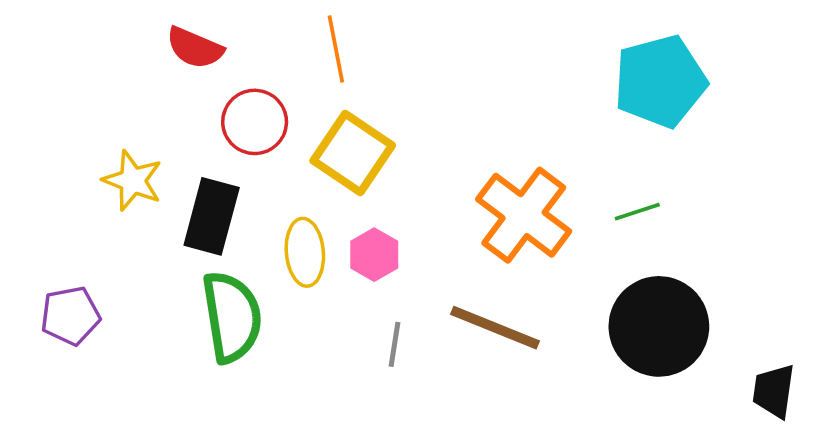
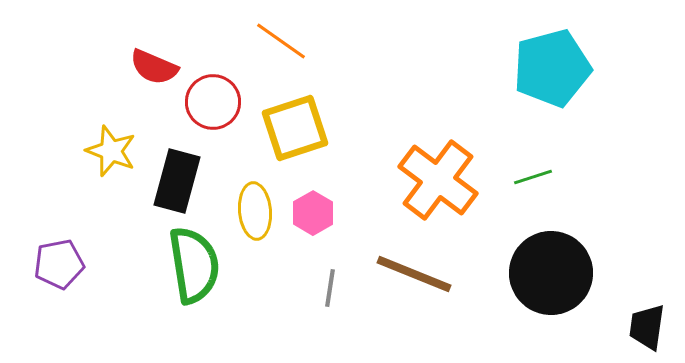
red semicircle: (195, 48) -> (154, 67), moved
orange line: (336, 49) -> (281, 41), turned -44
yellow square: (353, 153) -> (295, 128), turned 38

